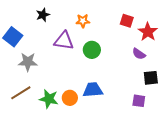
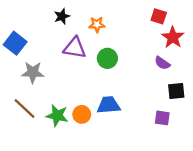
black star: (43, 15) -> (62, 16), moved
red square: (127, 21) -> (159, 16), moved
brown line: (21, 93) -> (25, 109), turned 75

